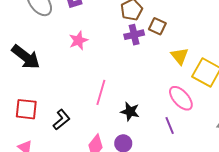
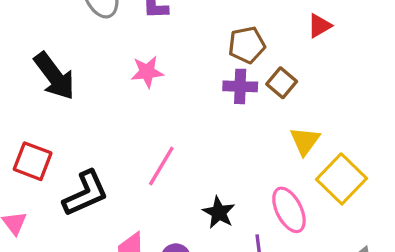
black star: (130, 112) -> (219, 213), moved
black L-shape: (61, 120) -> (86, 193), size x1.4

